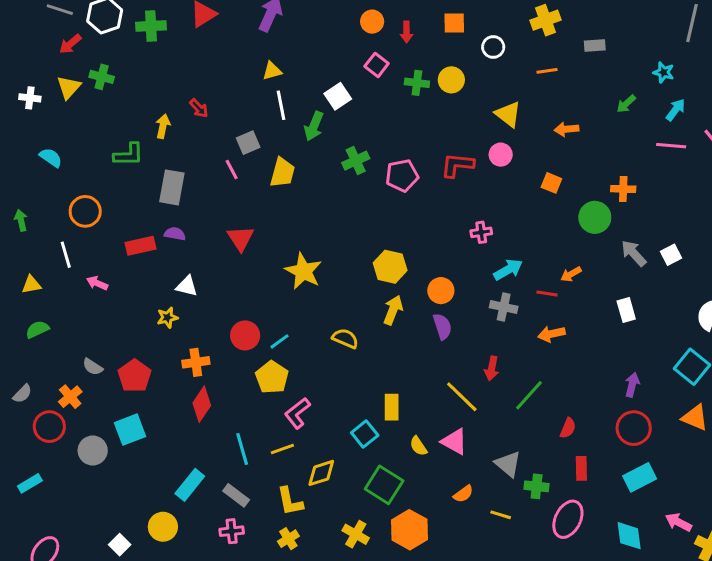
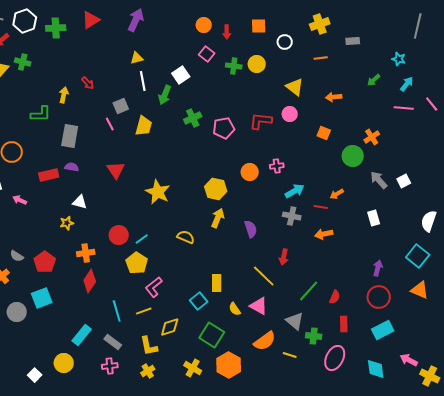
orange cross: (623, 189) -> (372, 137), turned -35
orange circle: (441, 291) -> (250, 172), moved
green line: (529, 395) -> (309, 291), moved
orange semicircle: (463, 494) -> (265, 341), size x1.6

